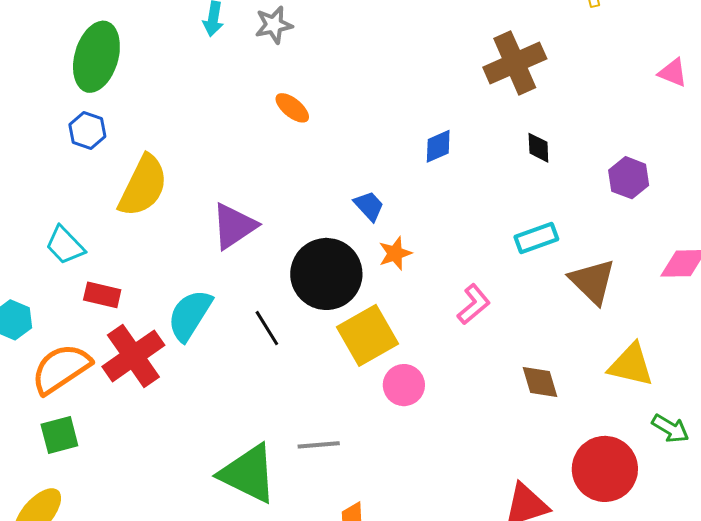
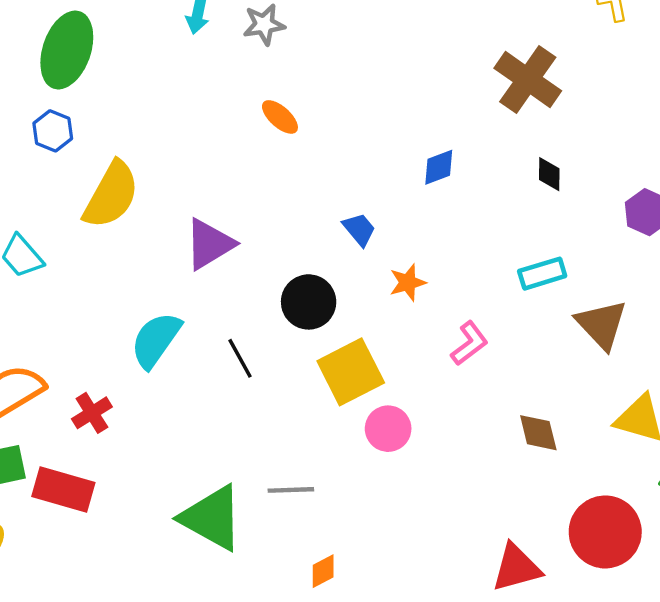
brown cross: (515, 63) -> (528, 79), turned -34
orange star: (395, 253) -> (408, 283), moved
black circle: (326, 274) -> (309, 302), size x0.7
red rectangle: (102, 295) -> (63, 490), moved, size x1.5
red cross: (133, 356) -> (92, 413), moved, size x0.6

